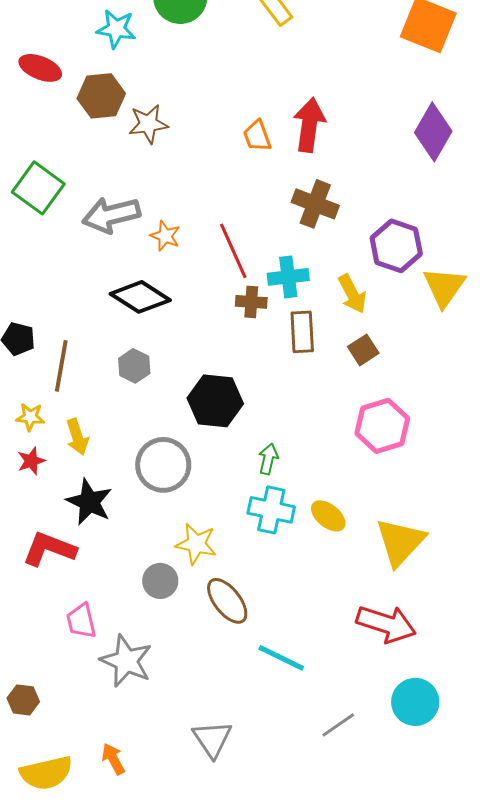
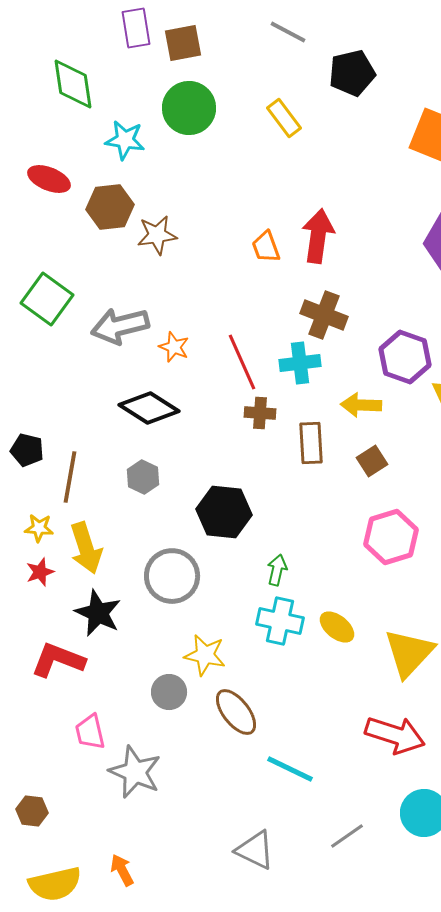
cyan cross: (288, 277) -> (300, 363), moved
yellow arrow: (352, 294) -> (361, 405), turned 120
yellow arrow: (77, 437) -> (86, 548), size x1.4
gray triangle: (212, 739) -> (255, 850), moved, turned -30

